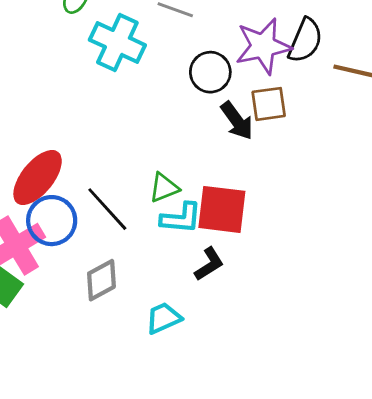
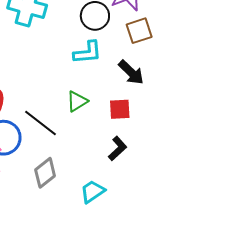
black arrow: (237, 121) -> (131, 72), moved
red square: (222, 209) -> (120, 109), size x0.6
cyan L-shape: (181, 218) -> (88, 52), moved

